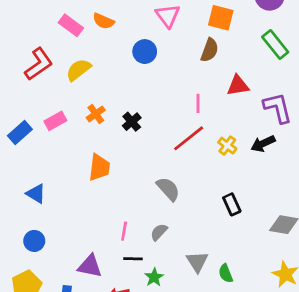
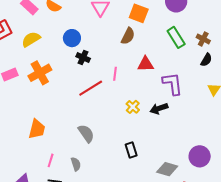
blue circle: (145, 52) -> (72, 38), moved
orange cross: (96, 114) -> (40, 73), size x1.6
black cross: (132, 122) -> (83, 58), moved, turned -32
red line: (189, 138) -> (91, 88), moved
orange trapezoid: (99, 167) -> (37, 129), moved
gray semicircle: (159, 232) -> (76, 164), turned 112

